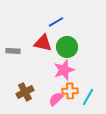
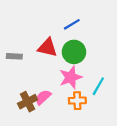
blue line: (56, 22) -> (72, 24), moved
cyan line: (88, 97) -> (98, 86), moved
pink semicircle: (56, 99) -> (43, 97), moved

